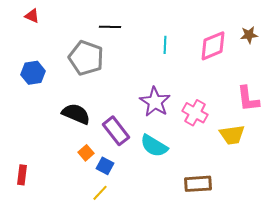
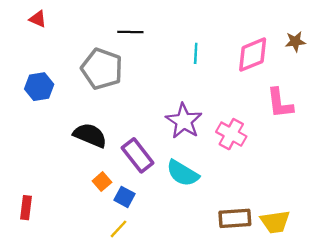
pink L-shape: (248, 99) -> (280, 103), moved
yellow trapezoid: (232, 135) -> (275, 222), moved

